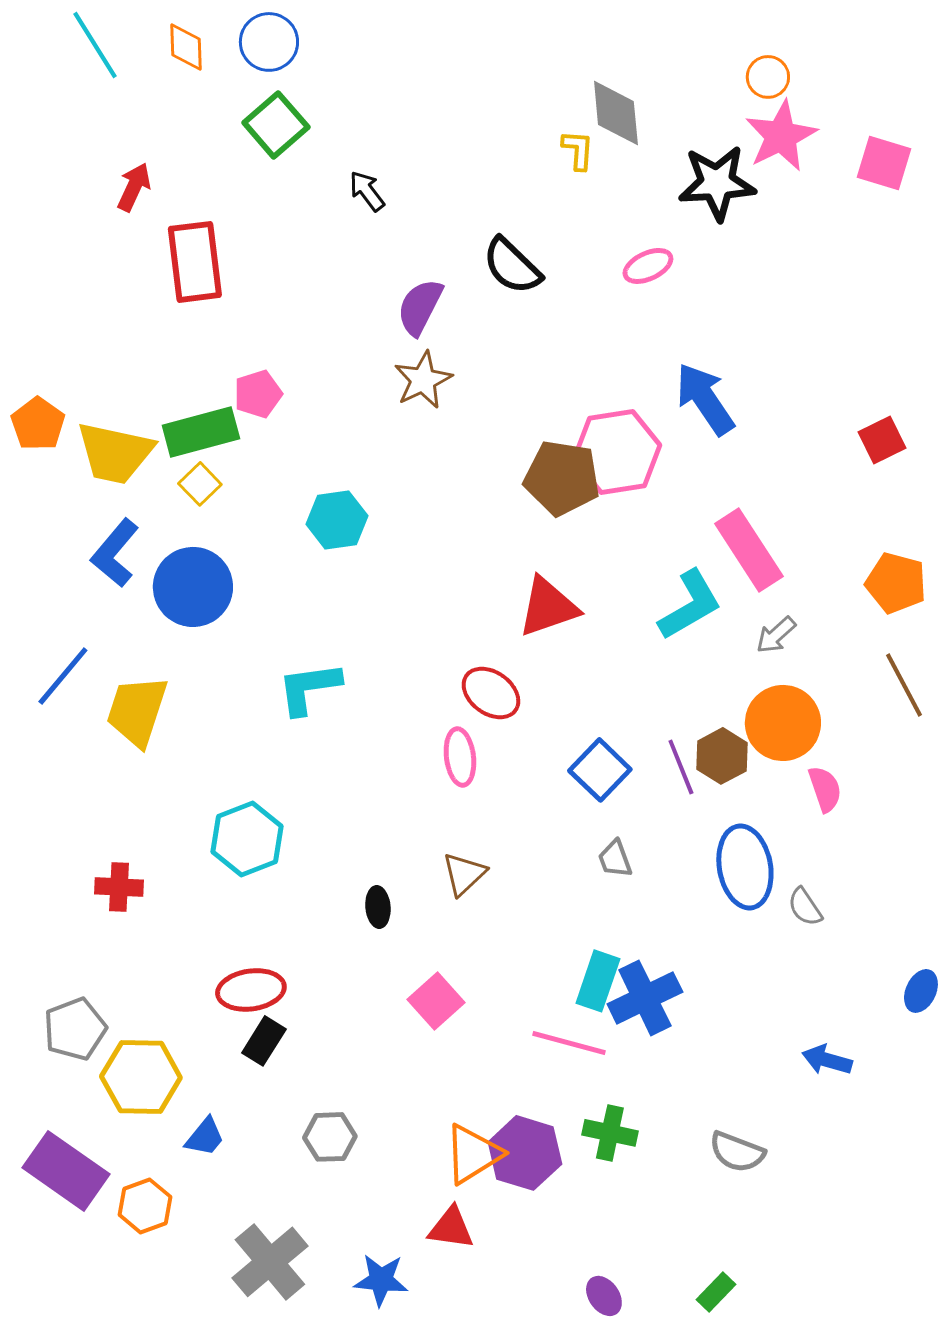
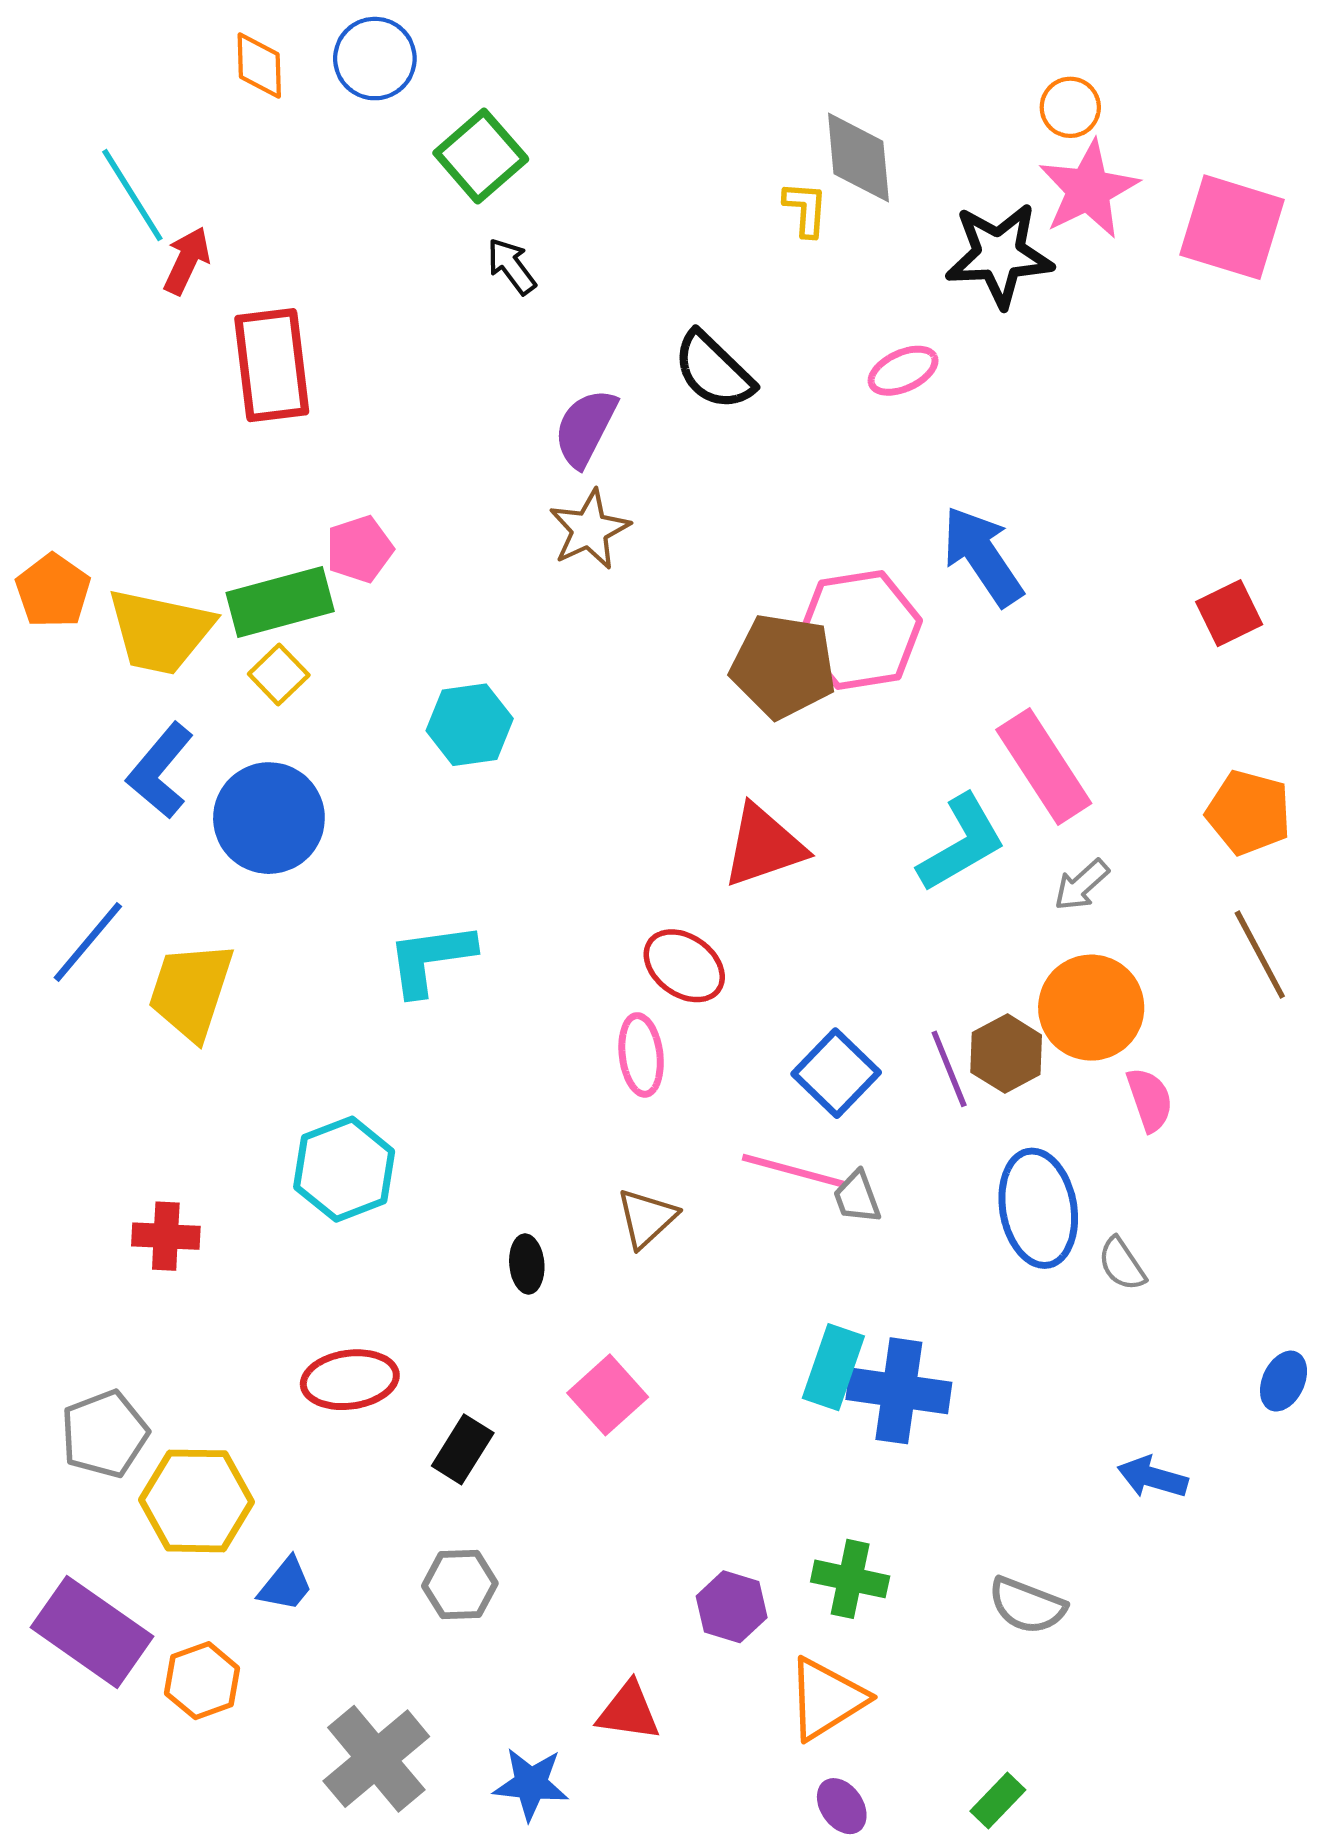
cyan line: (95, 45) -> (132, 195), moved
green square: (276, 125) -> (481, 156), moved
pink square: (884, 163) -> (1232, 227), size x1.4
blue cross: (645, 998) -> (899, 1391), turned 34
black rectangle: (264, 1041) -> (463, 1449), moved
pink line: (569, 1043) -> (793, 1171), moved
purple hexagon: (525, 1153) -> (732, 1607), size x0.7
orange triangle: (473, 1154) -> (826, 1699), moved

